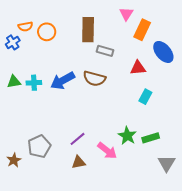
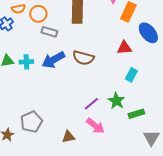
gray rectangle: (105, 51) -> (49, 32), moved
green star: (127, 136) -> (116, 101), moved
purple line: (77, 139) -> (91, 104), moved

